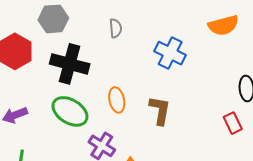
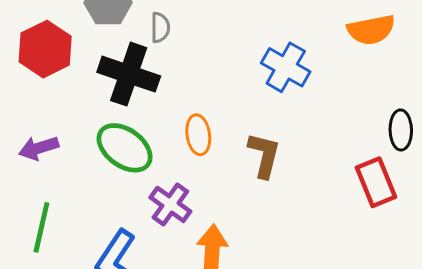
gray semicircle: (116, 28) -> (160, 27), moved
red rectangle: (233, 123) -> (376, 182), size x1.4

